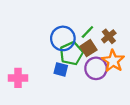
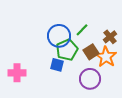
brown cross: (109, 36) -> (110, 37), moved
brown square: (88, 48) -> (91, 52), moved
purple circle: (96, 68) -> (90, 79), moved

